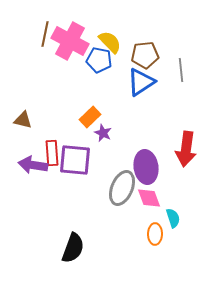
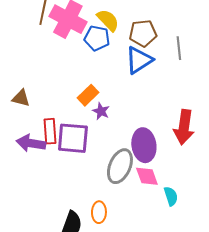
orange ellipse: (155, 234) -> (99, 212), moved

